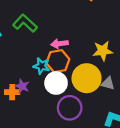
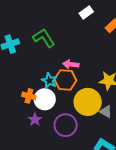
white circle: (56, 83) -> (45, 99), moved
purple star: (22, 86) -> (35, 120), moved
orange cross: (12, 92) -> (29, 96), moved

